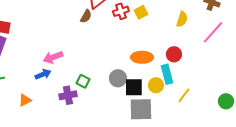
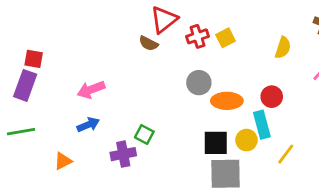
brown semicircle: (86, 16) -> (148, 43), turned 88
pink arrow: (53, 57) -> (91, 90), moved
gray circle: (118, 78) -> (199, 83), moved

